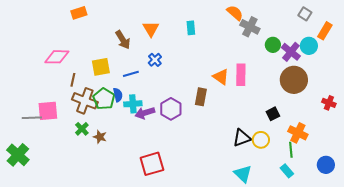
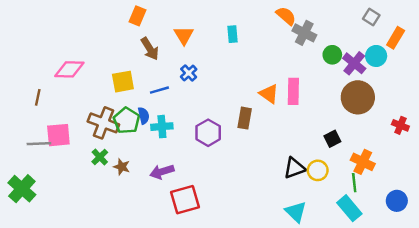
orange rectangle: (79, 13) -> (138, 16), moved, turned -49
brown line: (73, 80) -> (38, 97), moved
purple arrow: (145, 113) -> (162, 172), moved
cyan rectangle: (287, 171) -> (349, 208), size x1.5

